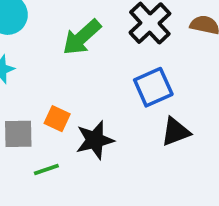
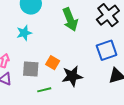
green arrow: (82, 37) -> (70, 19), turned -75

